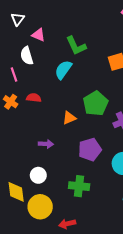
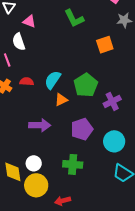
green L-shape: (76, 46) -> (74, 18), moved
cyan semicircle: (63, 70) -> (53, 80), moved
purple arrow: (46, 144) -> (40, 125), size x1.5
white circle: (38, 175) -> (34, 163), moved

